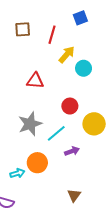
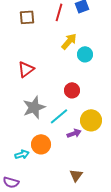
red line: (52, 35) -> (59, 12), moved
red triangle: (35, 81) -> (26, 69), moved, turned -42
yellow circle: (94, 124) -> (91, 120), moved

